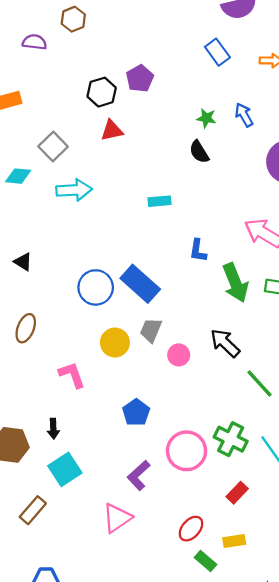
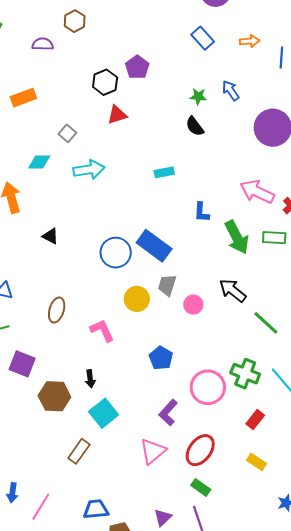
gray square: (53, 147) -> (67, 133), size x0.7
brown ellipse: (26, 328) -> (57, 310), moved
red ellipse: (191, 529) -> (200, 450), moved, size x1.4
yellow rectangle: (234, 541) -> (257, 462), turned 48
green rectangle: (205, 561) -> (201, 487), moved

